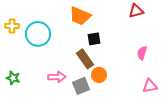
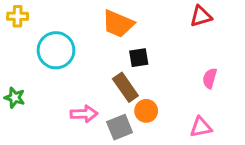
yellow cross: (12, 26) -> (18, 16), moved
green star: (13, 78) -> (15, 98), moved
pink triangle: (150, 86) -> (201, 127), moved

